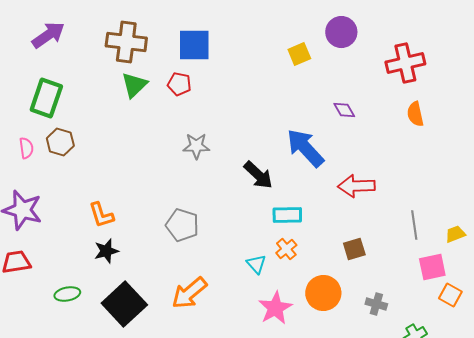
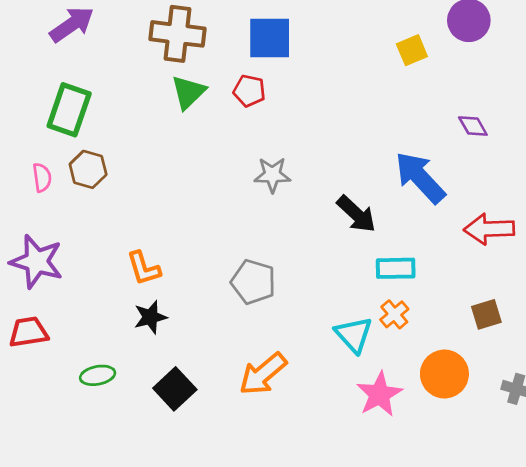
cyan triangle: (256, 264) -> (354, 335), size x1.4
black square: (124, 304) -> (175, 389), size x0.7

